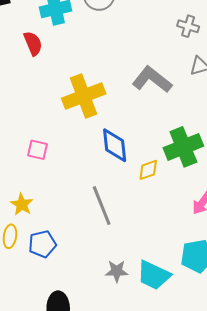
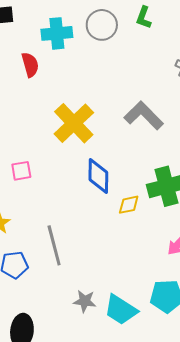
yellow cross: (84, 96) -> (74, 123), turned -30
pink square: (37, 150) -> (21, 171), turned -30
gray line: (102, 206) -> (54, 245), moved

